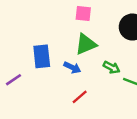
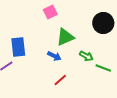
pink square: (83, 14) -> (50, 12), moved, turned -32
blue rectangle: (42, 56) -> (18, 47), moved

